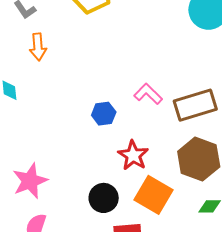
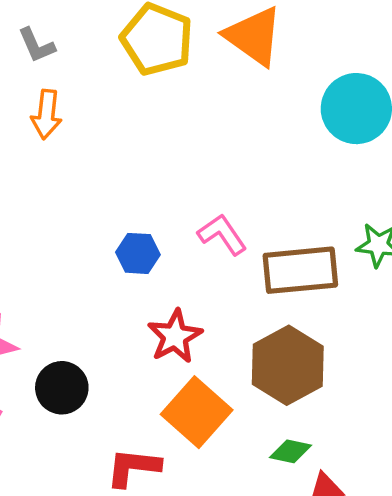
black circle: (104, 198) -> (62, 388), moved

